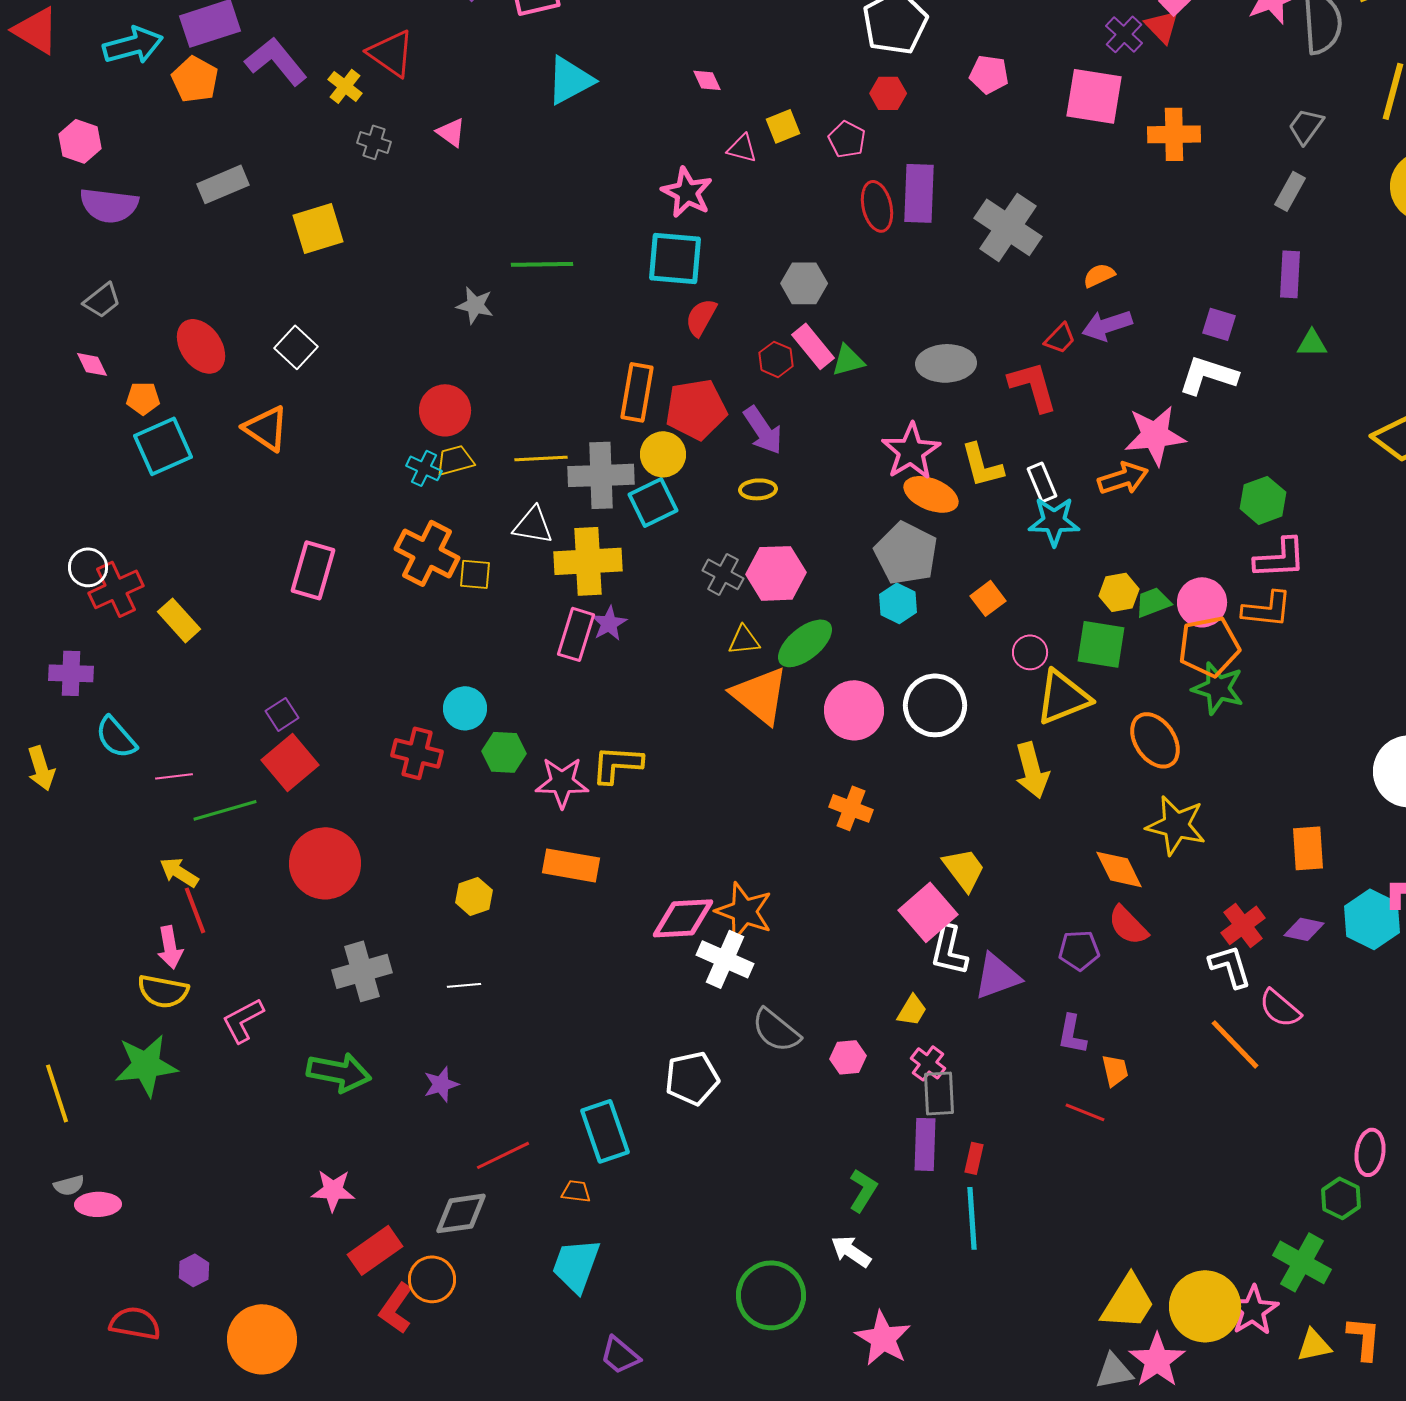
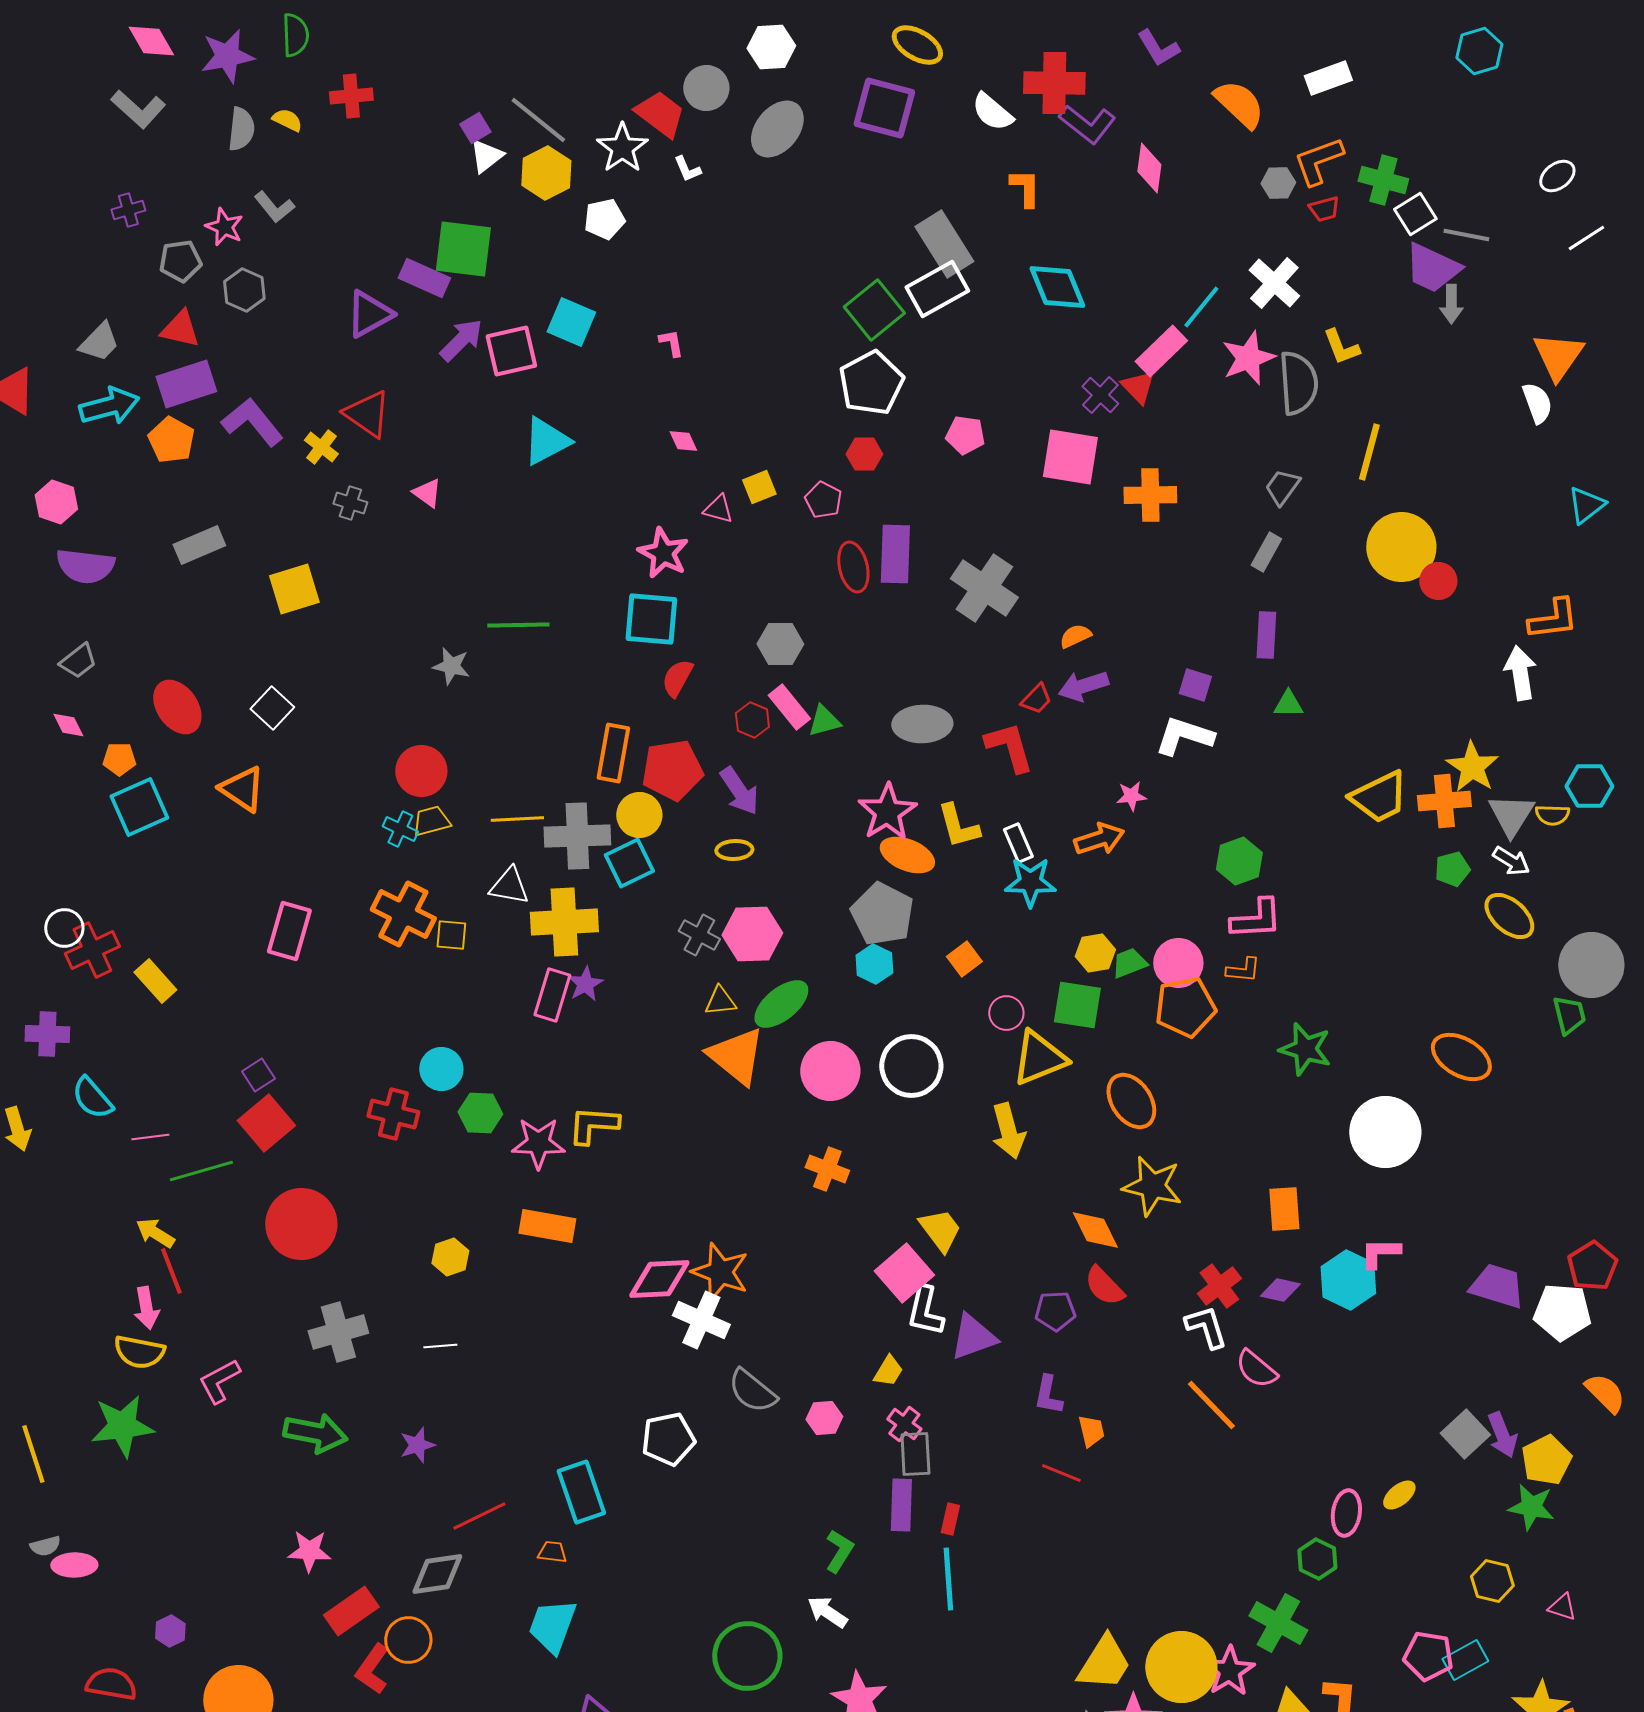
pink star: (1155, 435) -> (1131, 796), size x0.5
orange L-shape: (1267, 609) -> (1243, 970), size x0.7
green star: (1218, 688) -> (1305, 1049), moved

